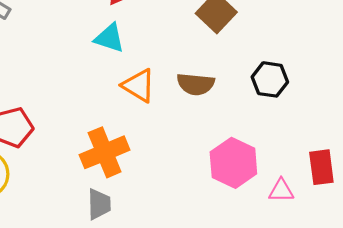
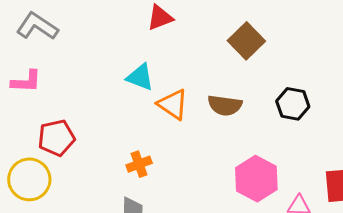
cyan triangle: (109, 38) -> (140, 77), moved
orange cross: (105, 152) -> (139, 164), size x0.6

